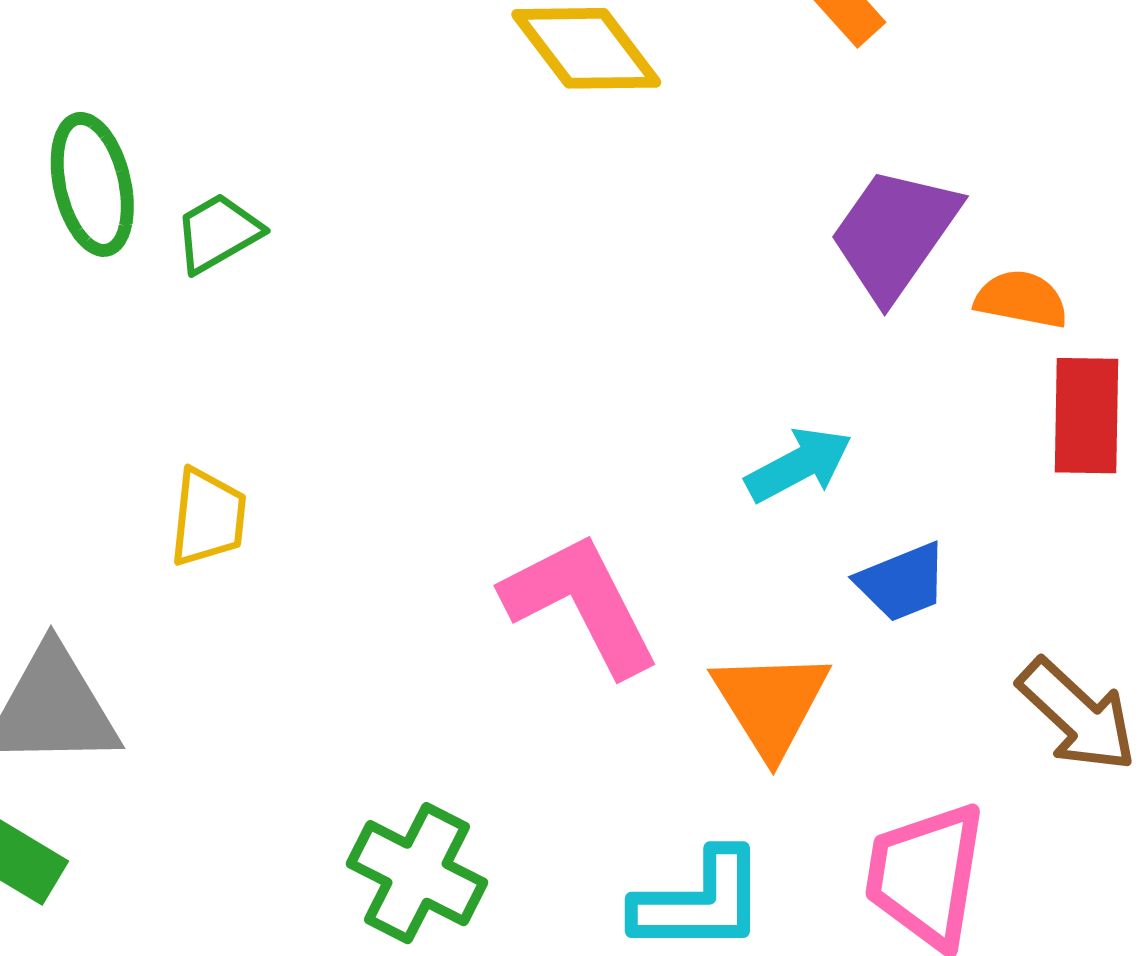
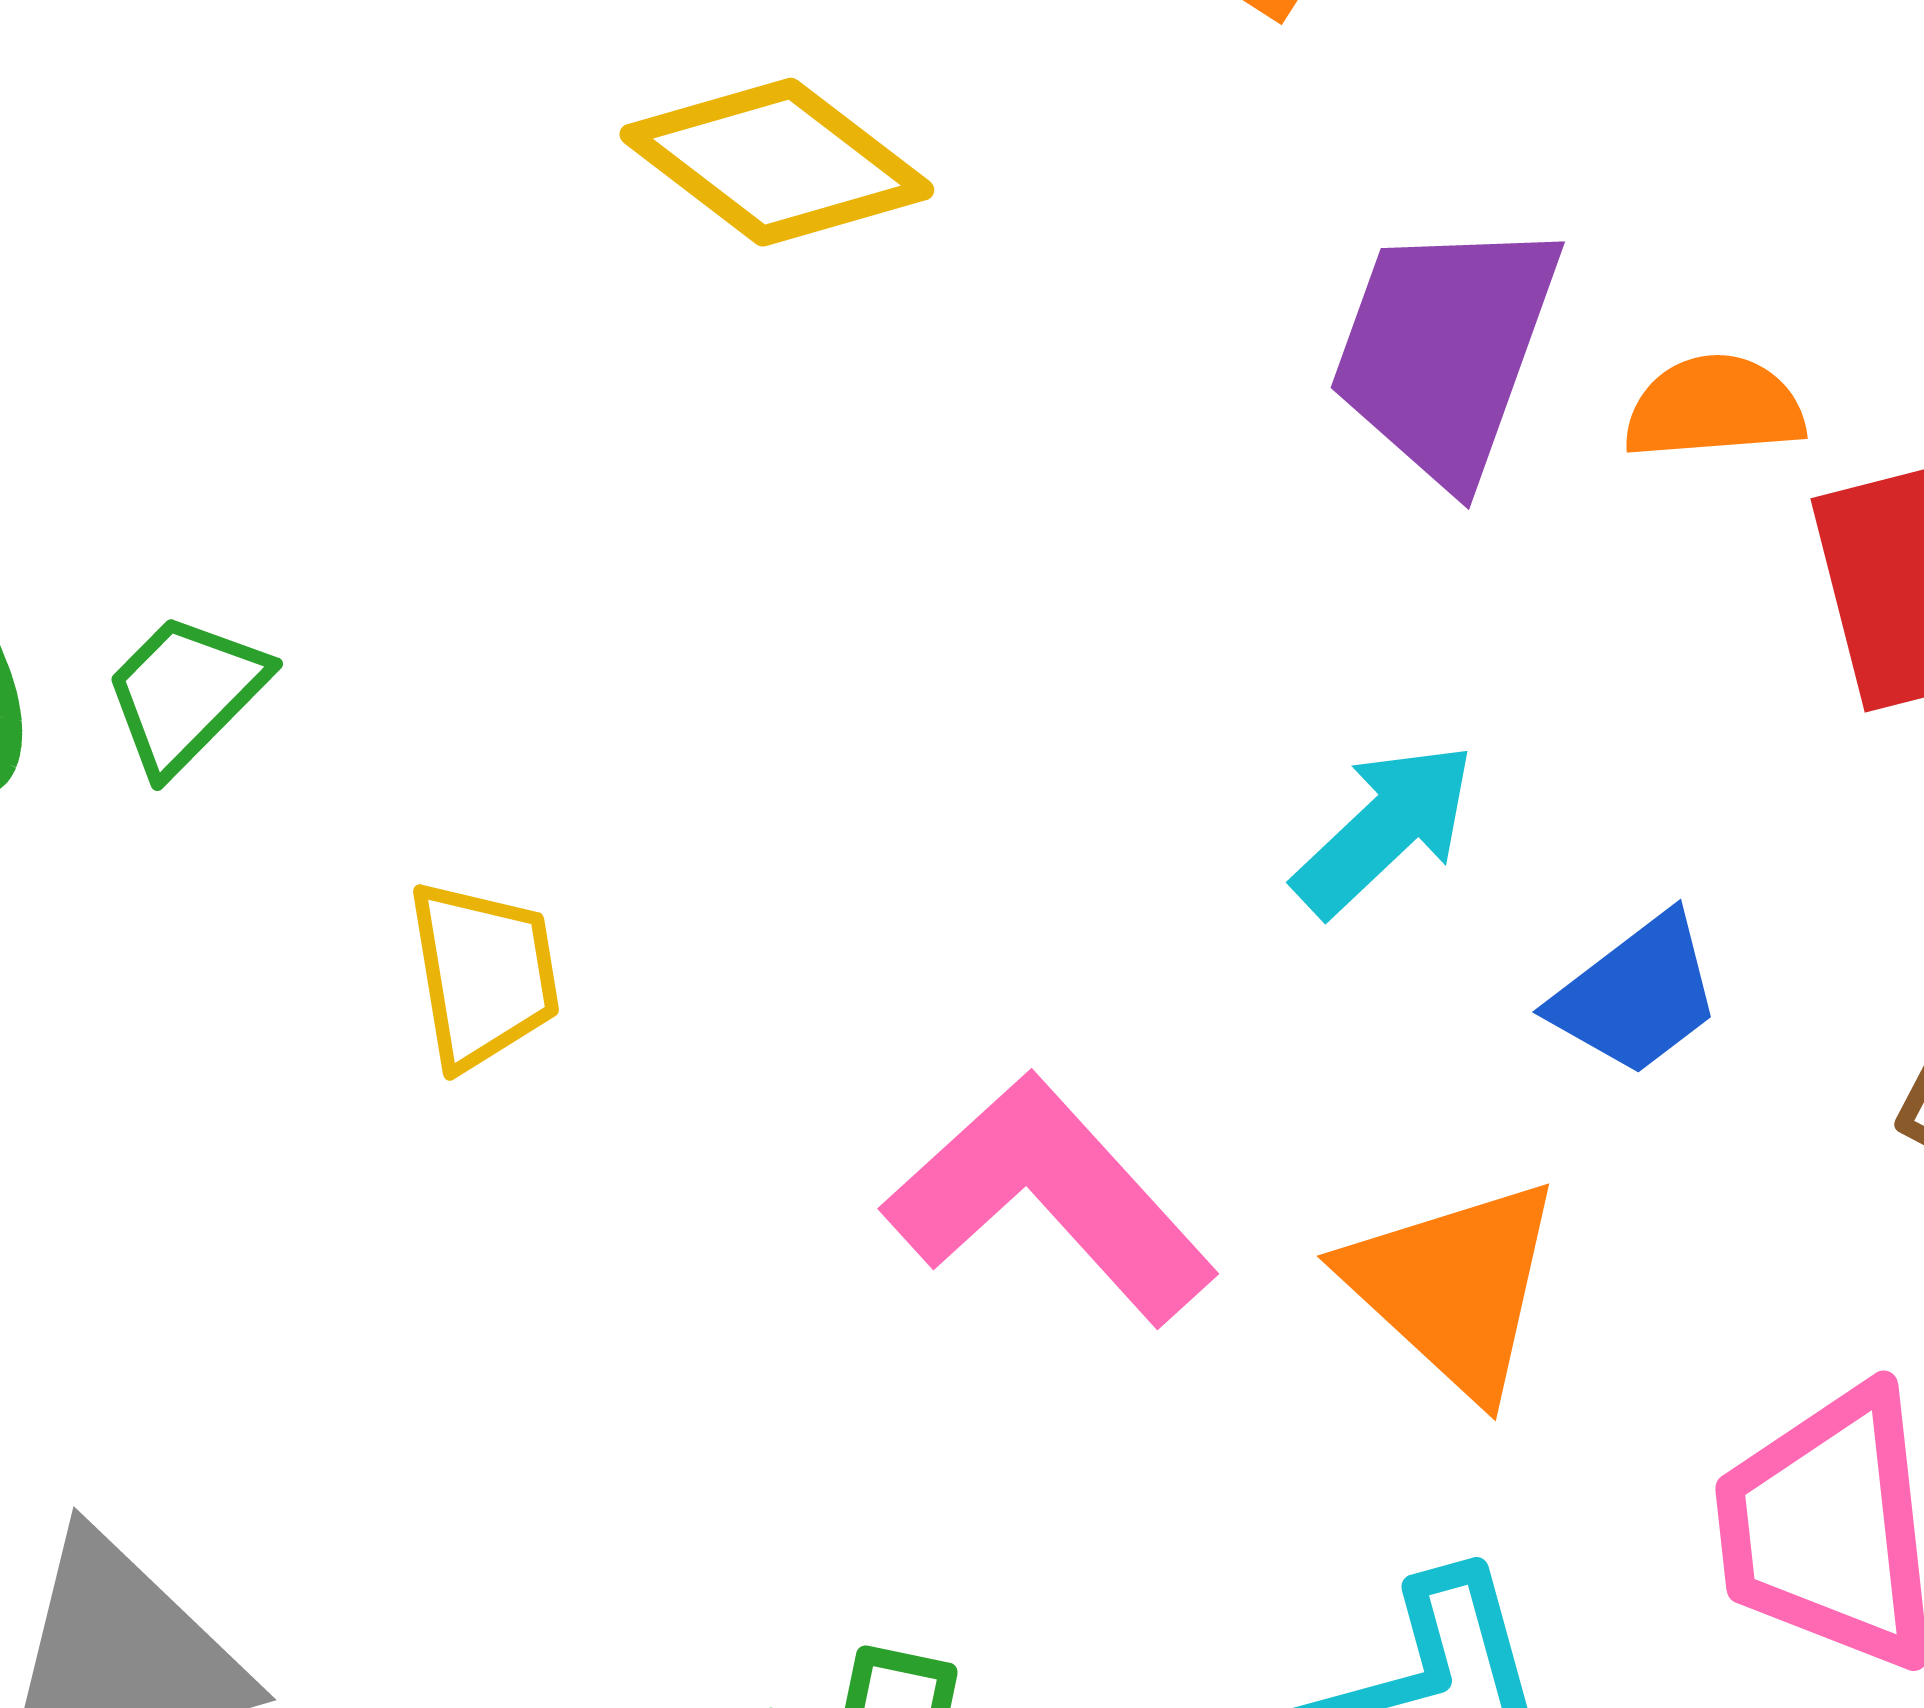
yellow trapezoid: (208, 517) -> (484, 975), moved

